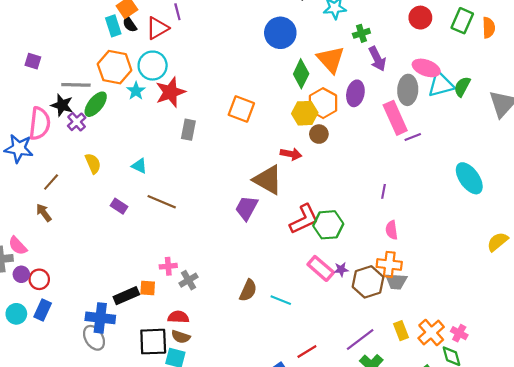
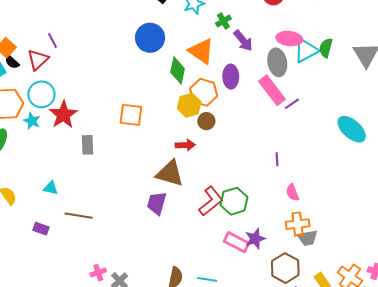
purple star: (341, 269) -> (255, 239), size x1.5
brown hexagon: (368, 282) -> (285, 268), moved

